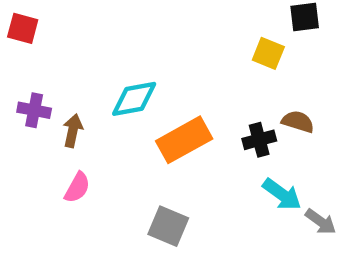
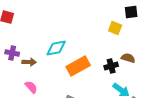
brown arrow: (73, 131) -> (29, 62), turned 80
pink semicircle: (77, 188) -> (31, 87), turned -72

